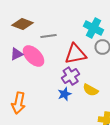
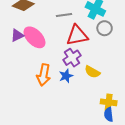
gray line: (49, 36) -> (64, 15), moved
orange arrow: (19, 103) -> (44, 75), moved

